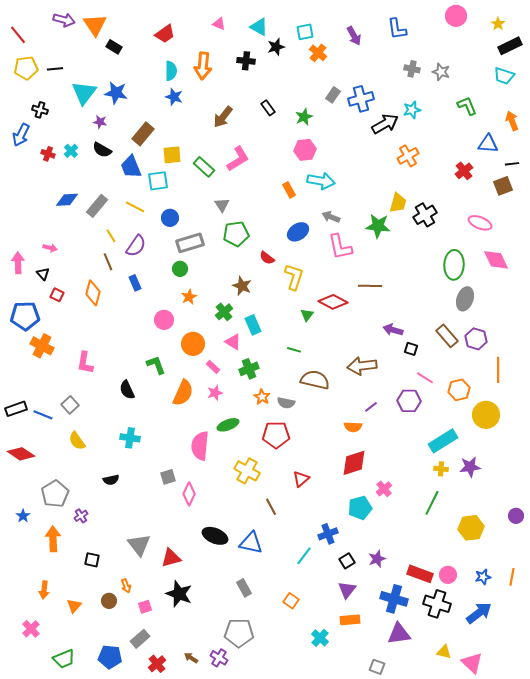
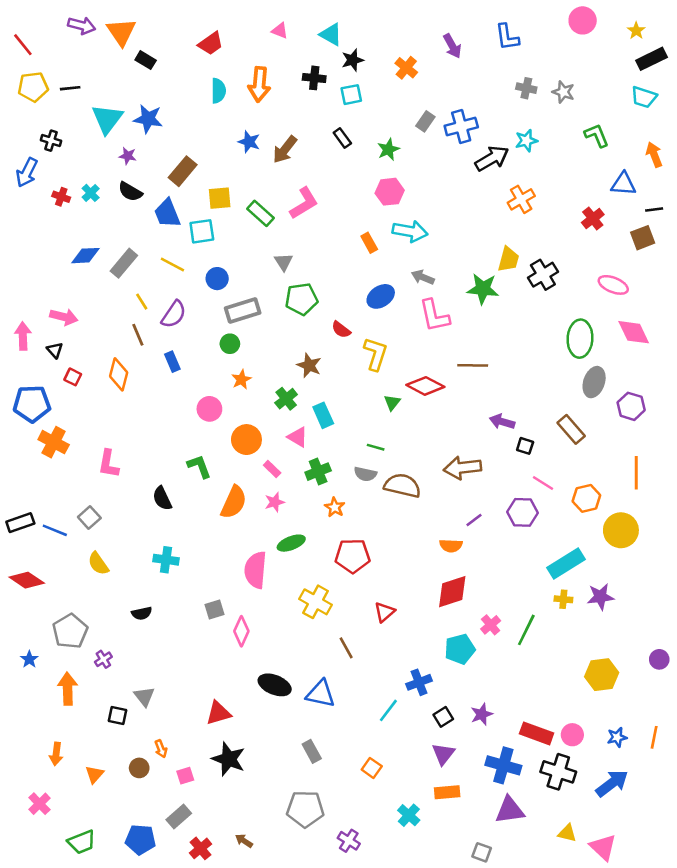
cyan square: (305, 32) -> (351, 95), moved
blue star: (174, 97) -> (249, 142), moved
pink arrow: (50, 248) -> (64, 317), size x1.5
purple hexagon: (476, 339) -> (631, 406), moved
gray semicircle: (286, 403) -> (365, 474), moved
green line: (432, 503) -> (526, 630), moved
gray triangle: (139, 545) -> (144, 696), moved, size x0.7
purple cross: (219, 658) -> (349, 841), moved

